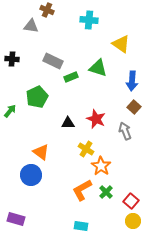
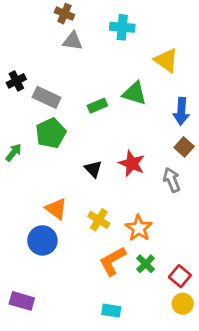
gray triangle: (31, 26) -> (73, 41), moved
black cross: (12, 59) -> (16, 81), turned -32
gray rectangle: (53, 61) -> (47, 97), moved
black triangle: (68, 123) -> (93, 169), turned 48
yellow cross: (86, 149) -> (99, 220), moved

